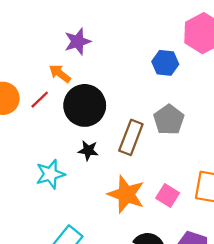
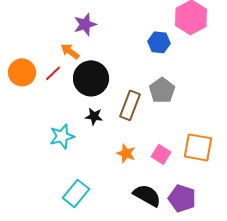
orange star: (126, 194) -> (126, 153), size x0.6

